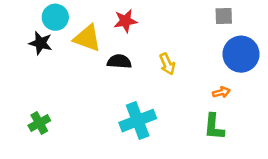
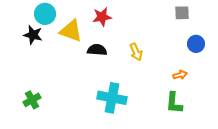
blue circle: (241, 54) -> (196, 44), size x0.6
cyan cross: (138, 121) -> (112, 98), turned 32

